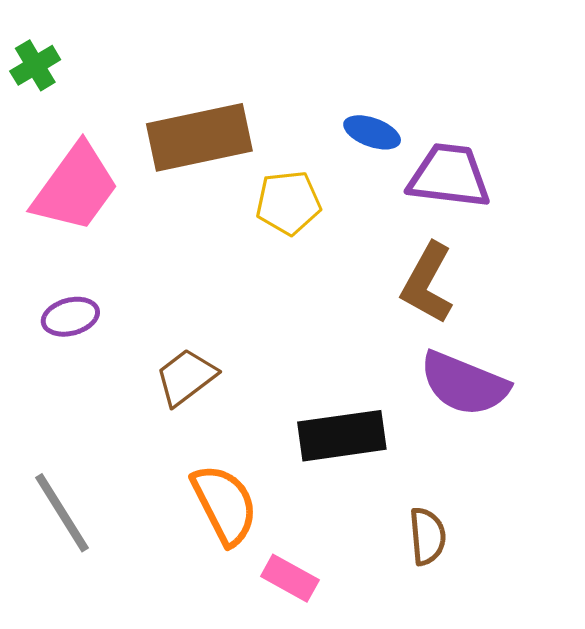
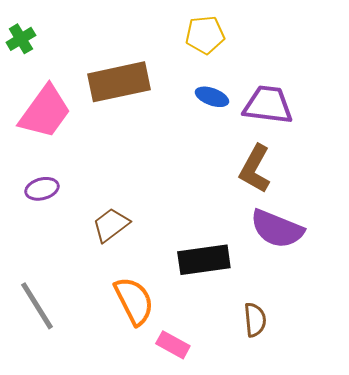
blue ellipse: (372, 132) -> (212, 97), moved
yellow pentagon: (288, 203) -> (205, 35), moved

